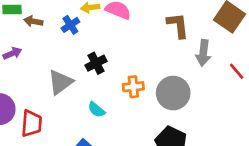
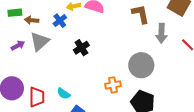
gray triangle: (60, 82) -> (40, 42), moved
orange cross: (133, 87) -> (113, 85), moved
cyan semicircle: (96, 110) -> (64, 94), moved

